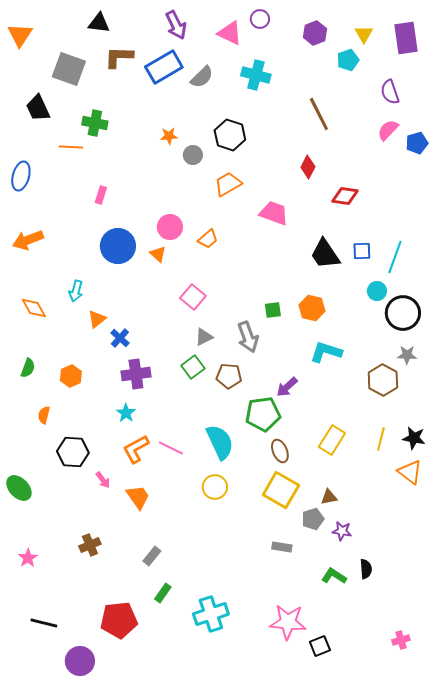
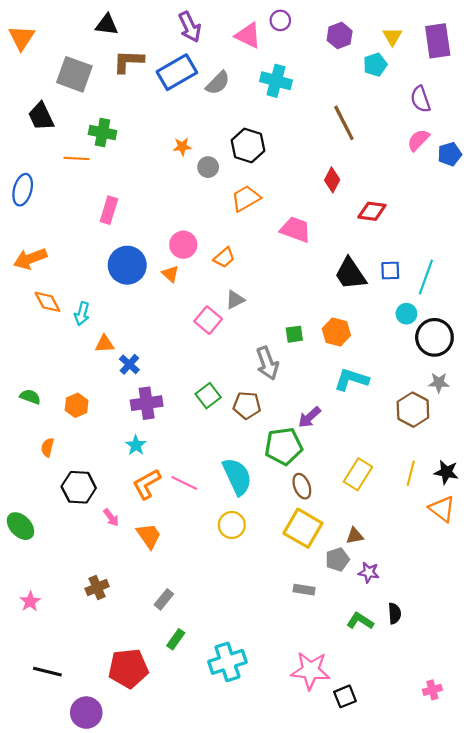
pink rectangle: (101, 195) -> (109, 210), size x1.4
orange diamond: (34, 308) -> (47, 302), moved
orange triangle: (97, 319) -> (105, 344), turned 36
gray triangle: (204, 337) -> (235, 300), moved
green semicircle: (28, 368) -> (30, 397), turned -90

